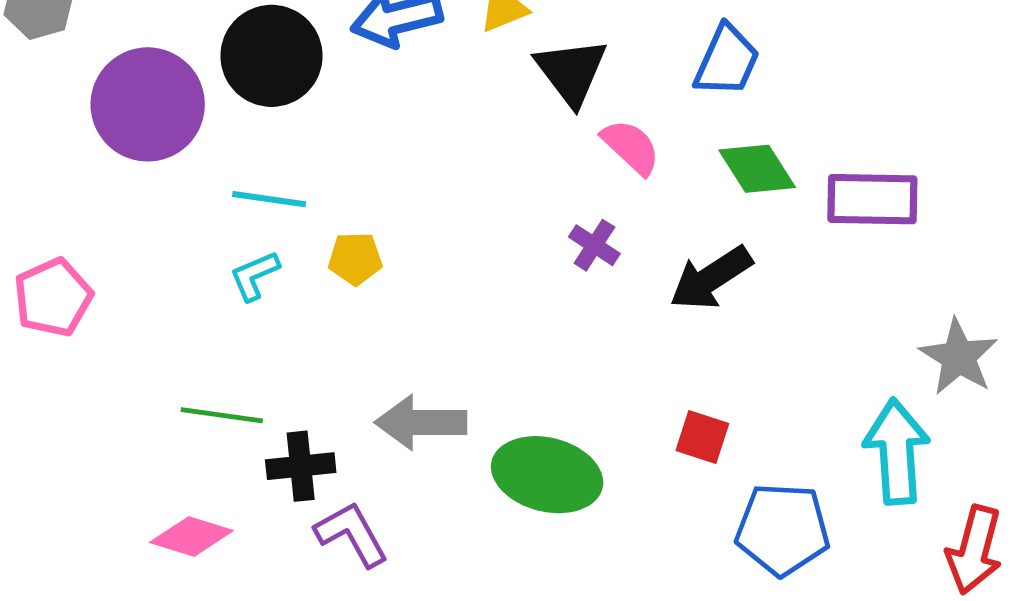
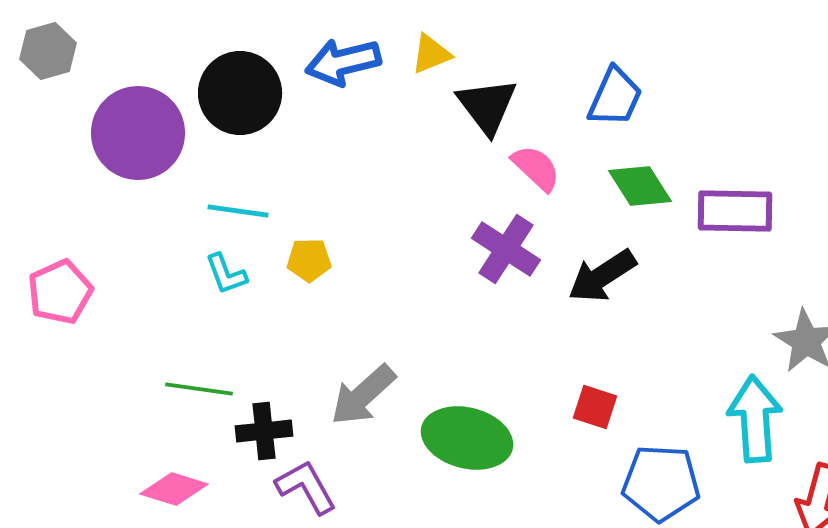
purple cross: (594, 245) -> (506, 249), size x1.6
cyan L-shape: (255, 276) -> (226, 274), turned -87
gray arrow: (421, 422) -> (363, 395), turned -42

